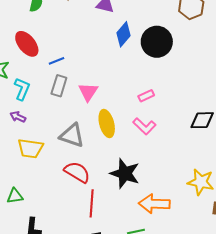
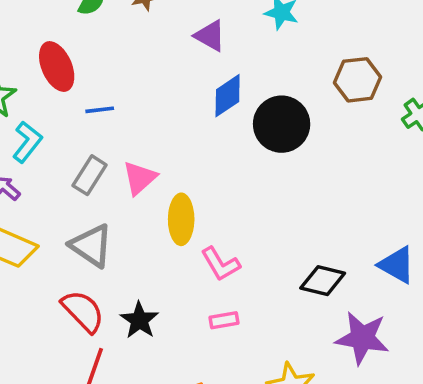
gray rectangle: (59, 86) -> (90, 175), moved
pink rectangle: (146, 96) -> (224, 320), moved
yellow ellipse: (107, 124) -> (181, 219), moved
black star: (125, 173) -> (139, 320), moved, size x0.7

